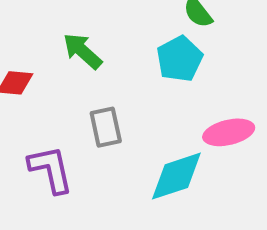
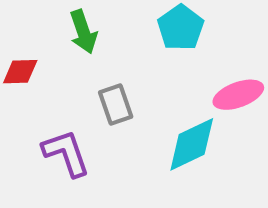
green arrow: (82, 51) -> (83, 32), turned -144

